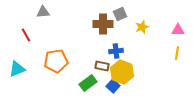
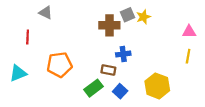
gray triangle: (43, 12) -> (46, 13), turned 32
yellow star: (142, 27) -> (143, 17), moved
red line: (26, 35) -> (28, 37), turned 32
yellow hexagon: (122, 72) -> (157, 86), moved

